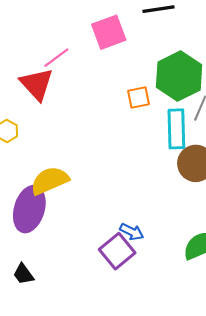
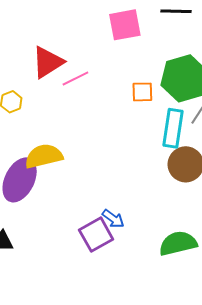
pink line: (56, 58) -> (75, 78), moved
red triangle: (37, 84) -> (48, 62), turned 30

